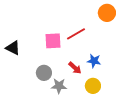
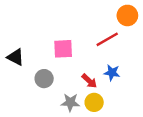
red line: (76, 34) -> (107, 39), moved
gray circle: (44, 73) -> (44, 79), moved
yellow circle: (93, 86) -> (94, 102), moved

